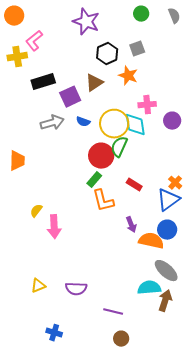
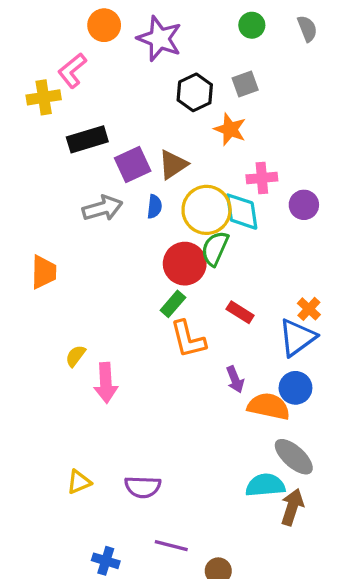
orange circle: (14, 16) -> (104, 25), moved
brown triangle: (94, 83) -> (173, 165), moved
blue semicircle: (83, 122) -> (154, 207), turned -104
purple line: (113, 312) -> (171, 546), moved

